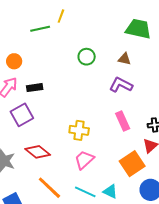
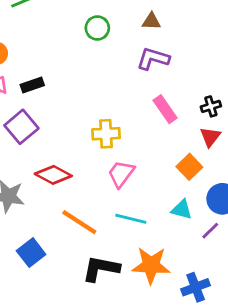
orange square: (132, 164) -> (189, 167), size x0.7
cyan triangle: (110, 191) -> (182, 210), moved

